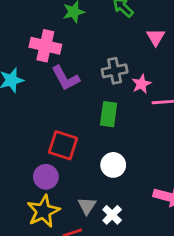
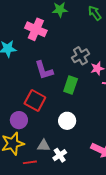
gray cross: (115, 71) -> (80, 56), turned -30
purple L-shape: (65, 78) -> (44, 70), moved
gray triangle: (87, 206) -> (44, 146), turned 48

